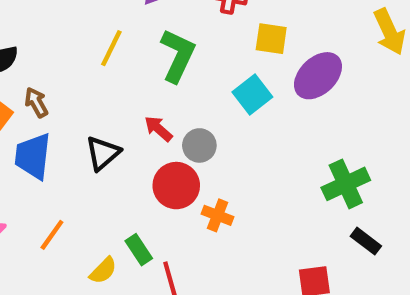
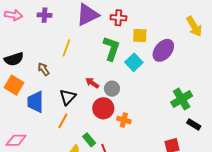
green L-shape: (178, 55) -> (111, 49), moved
brown arrow: (36, 102) -> (44, 69), moved
orange line: (52, 235) -> (63, 121), moved

